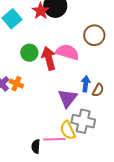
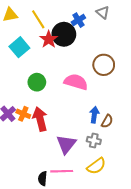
red arrow: (49, 58) -> (40, 119), moved
purple triangle: (68, 98) -> (66, 144), moved
gray cross: (83, 121) -> (94, 140), moved, size x0.6
yellow semicircle: (68, 130) -> (96, 166), moved, turned -102

